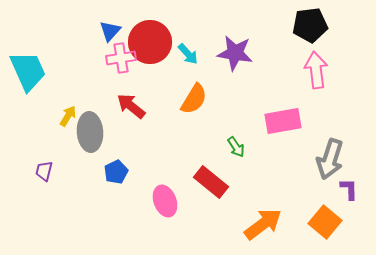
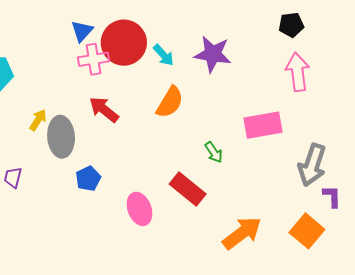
black pentagon: (310, 25) -> (291, 25), size x0.7

